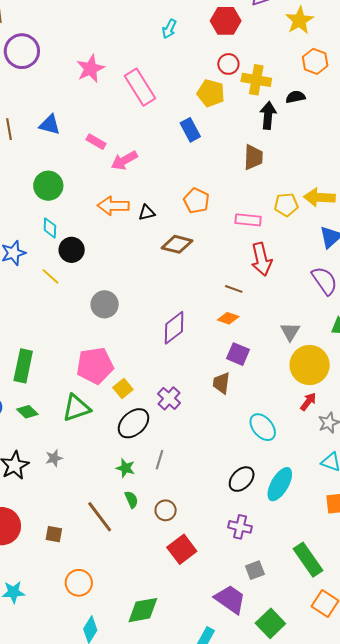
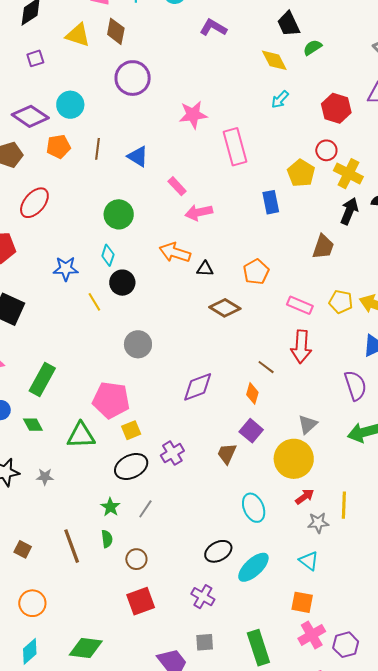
orange diamond: (228, 318) -> (252, 393), turned 70
yellow circle: (310, 365) -> (294, 459), moved

